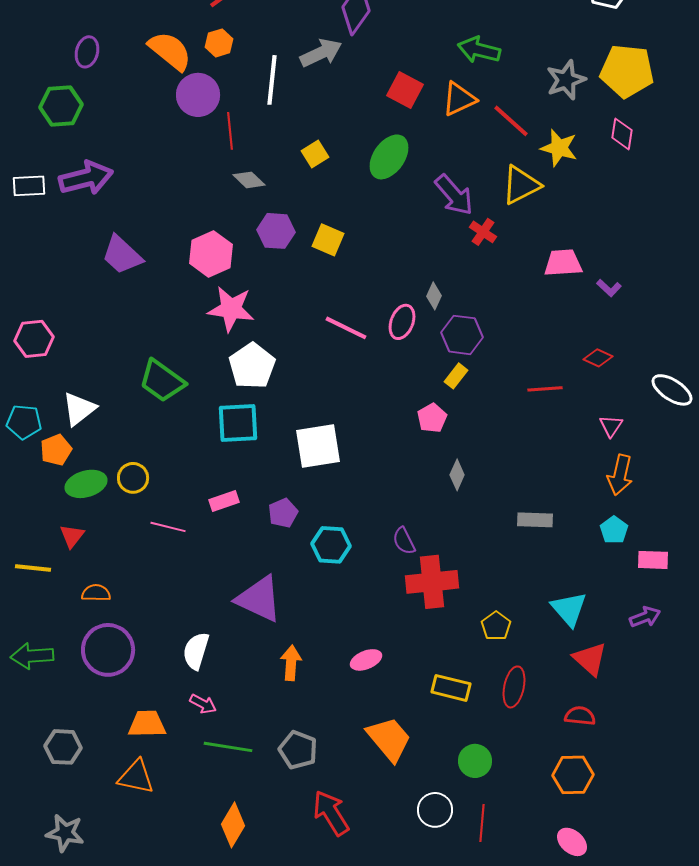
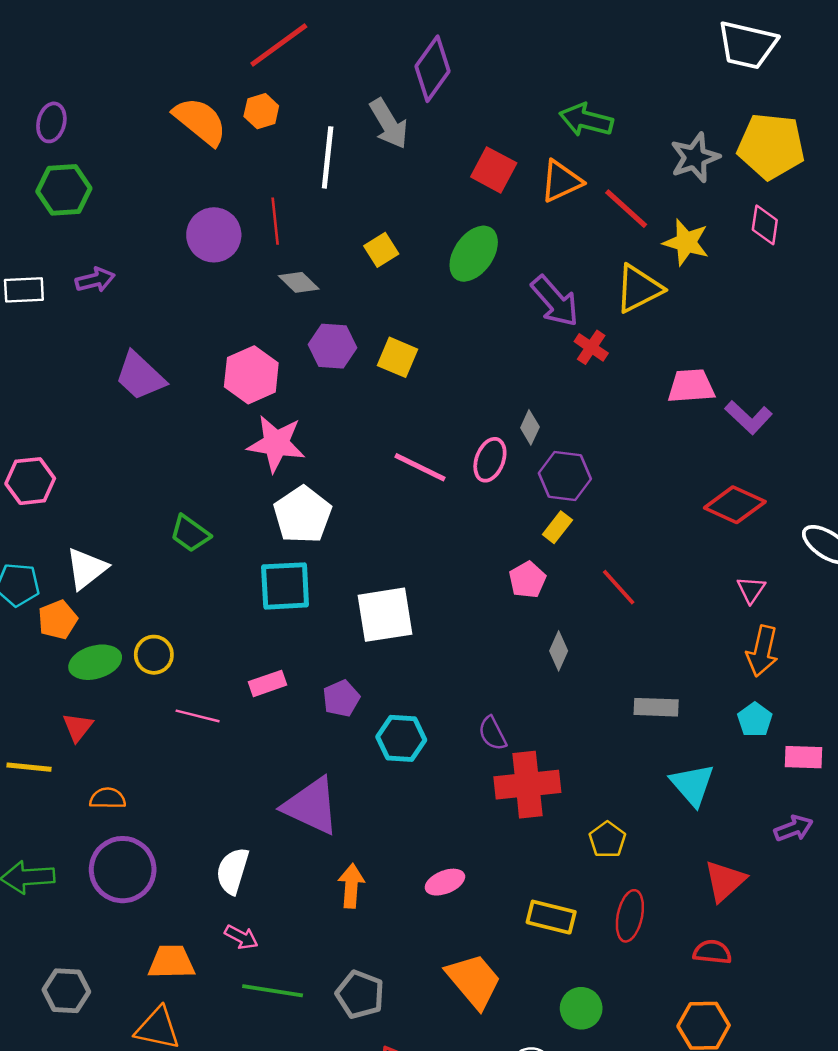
purple ellipse: (87, 52) -> (51, 122), moved
gray arrow: (321, 53) -> (389, 124), turned 84
purple circle: (198, 95) -> (214, 235), moved
purple arrow: (86, 178) -> (95, 280), size x0.6
purple L-shape: (609, 288) -> (749, 417), size x1.5
red diamond: (598, 358) -> (735, 505), size x1.6
green trapezoid: (162, 381) -> (190, 533), size x0.7
red line: (545, 389) -> (619, 587), moved, turned 52
cyan triangle: (569, 609) -> (692, 785), moved
red triangle: (590, 659) -> (725, 881), turned 36

